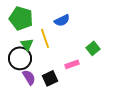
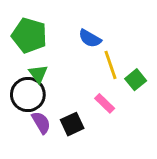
blue semicircle: (62, 20) -> (90, 38), turned 56
yellow line: (45, 38) -> (111, 65), moved
pink rectangle: (72, 64) -> (105, 103), turned 64

